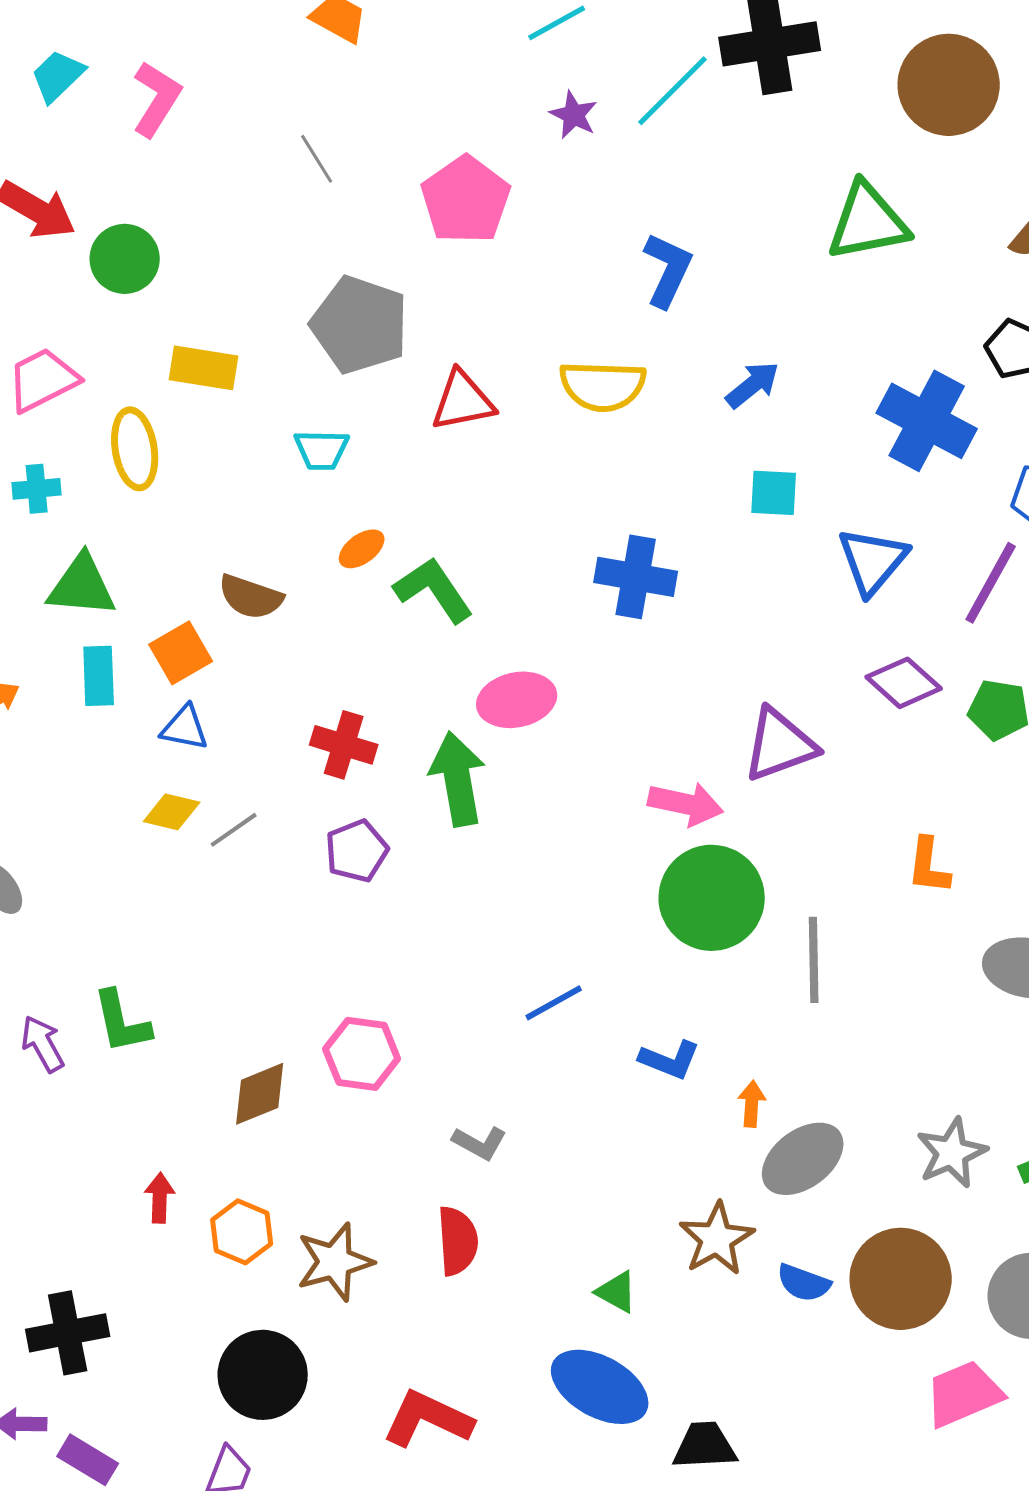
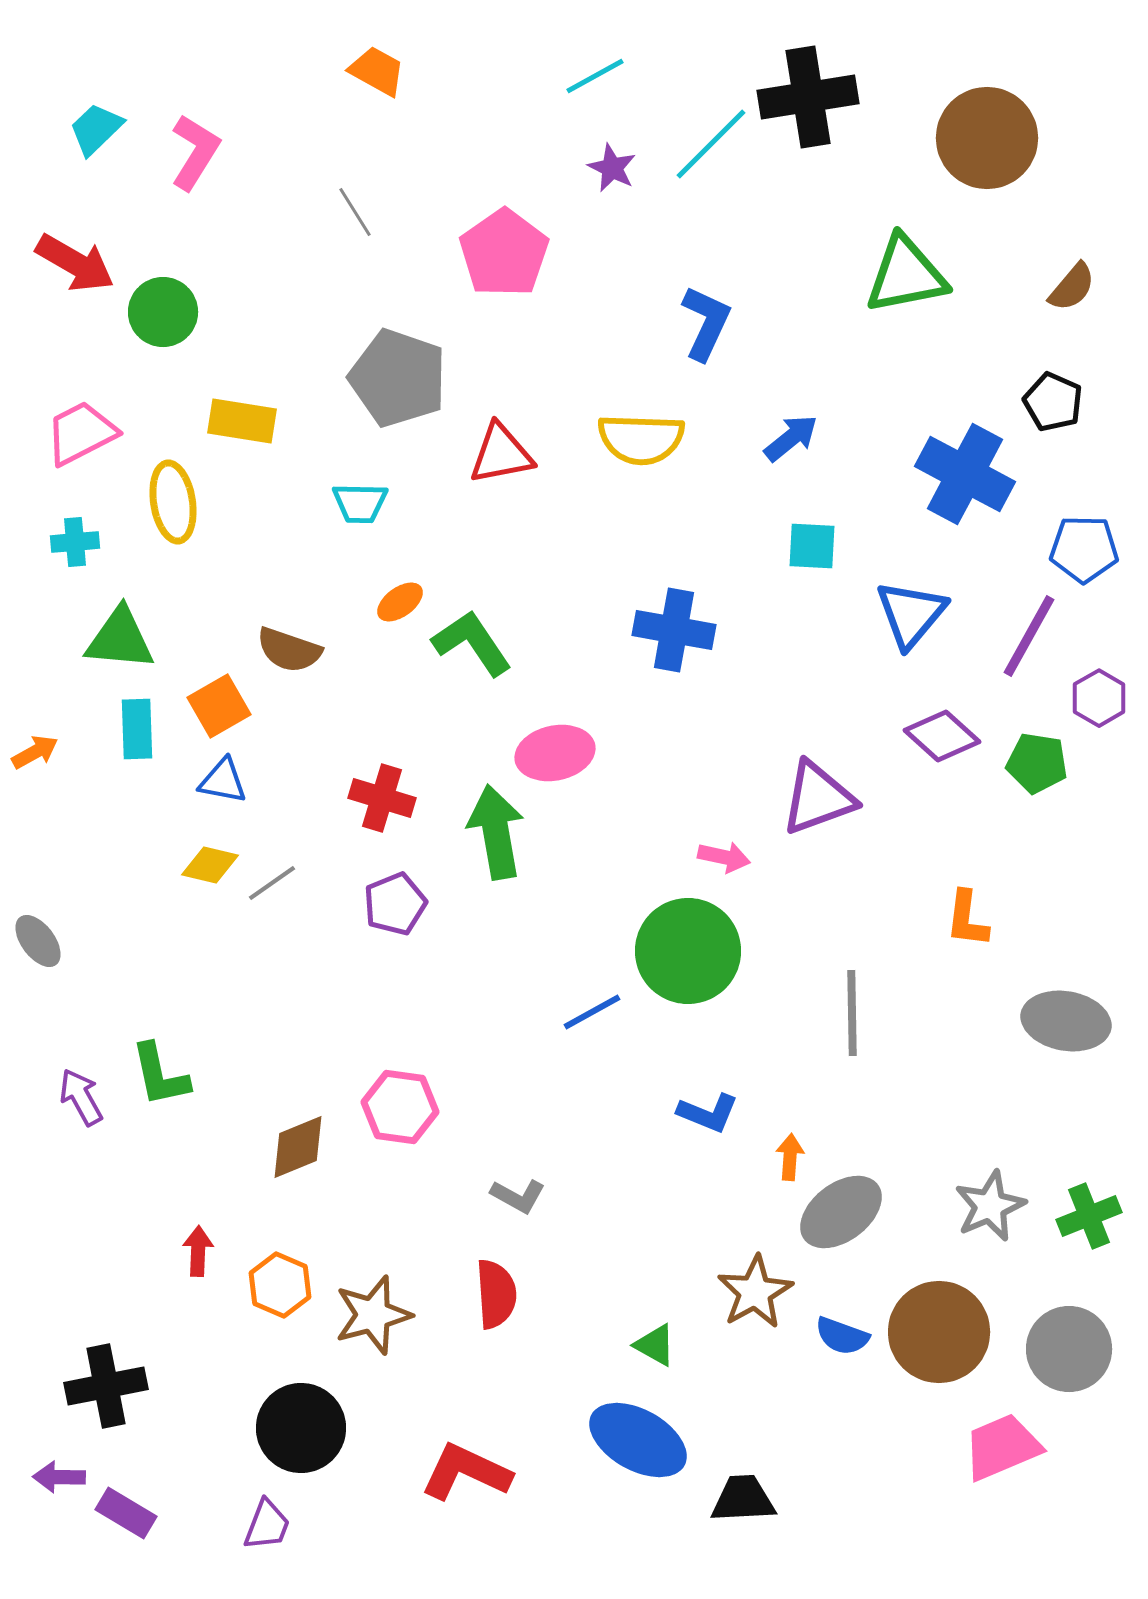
pink arrow: (686, 804) -> (724, 857), size x0.7
green circle: (712, 898) -> (688, 951), moved
blue line: (554, 1003) -> (592, 1012), moved

